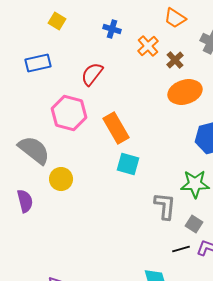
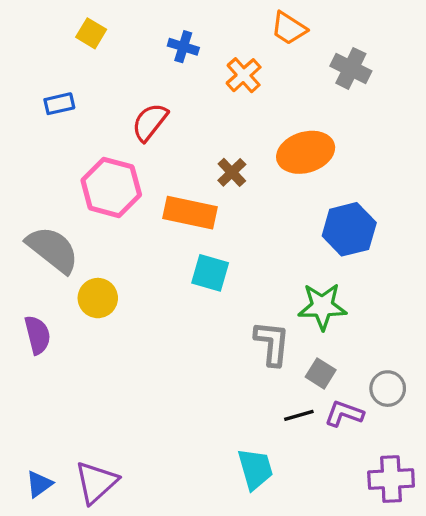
brown cross: (175, 60) -> (232, 172), moved
blue rectangle: (38, 63) -> (59, 104), size x0.7
orange rectangle: (116, 128) -> (190, 213), turned -48

